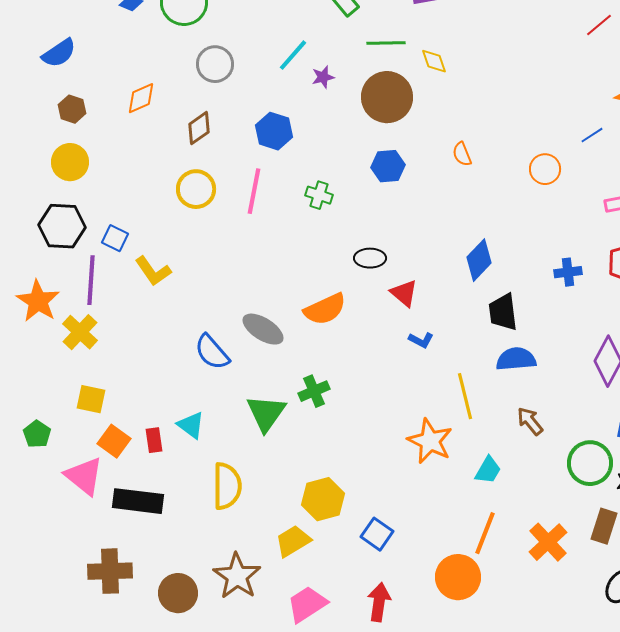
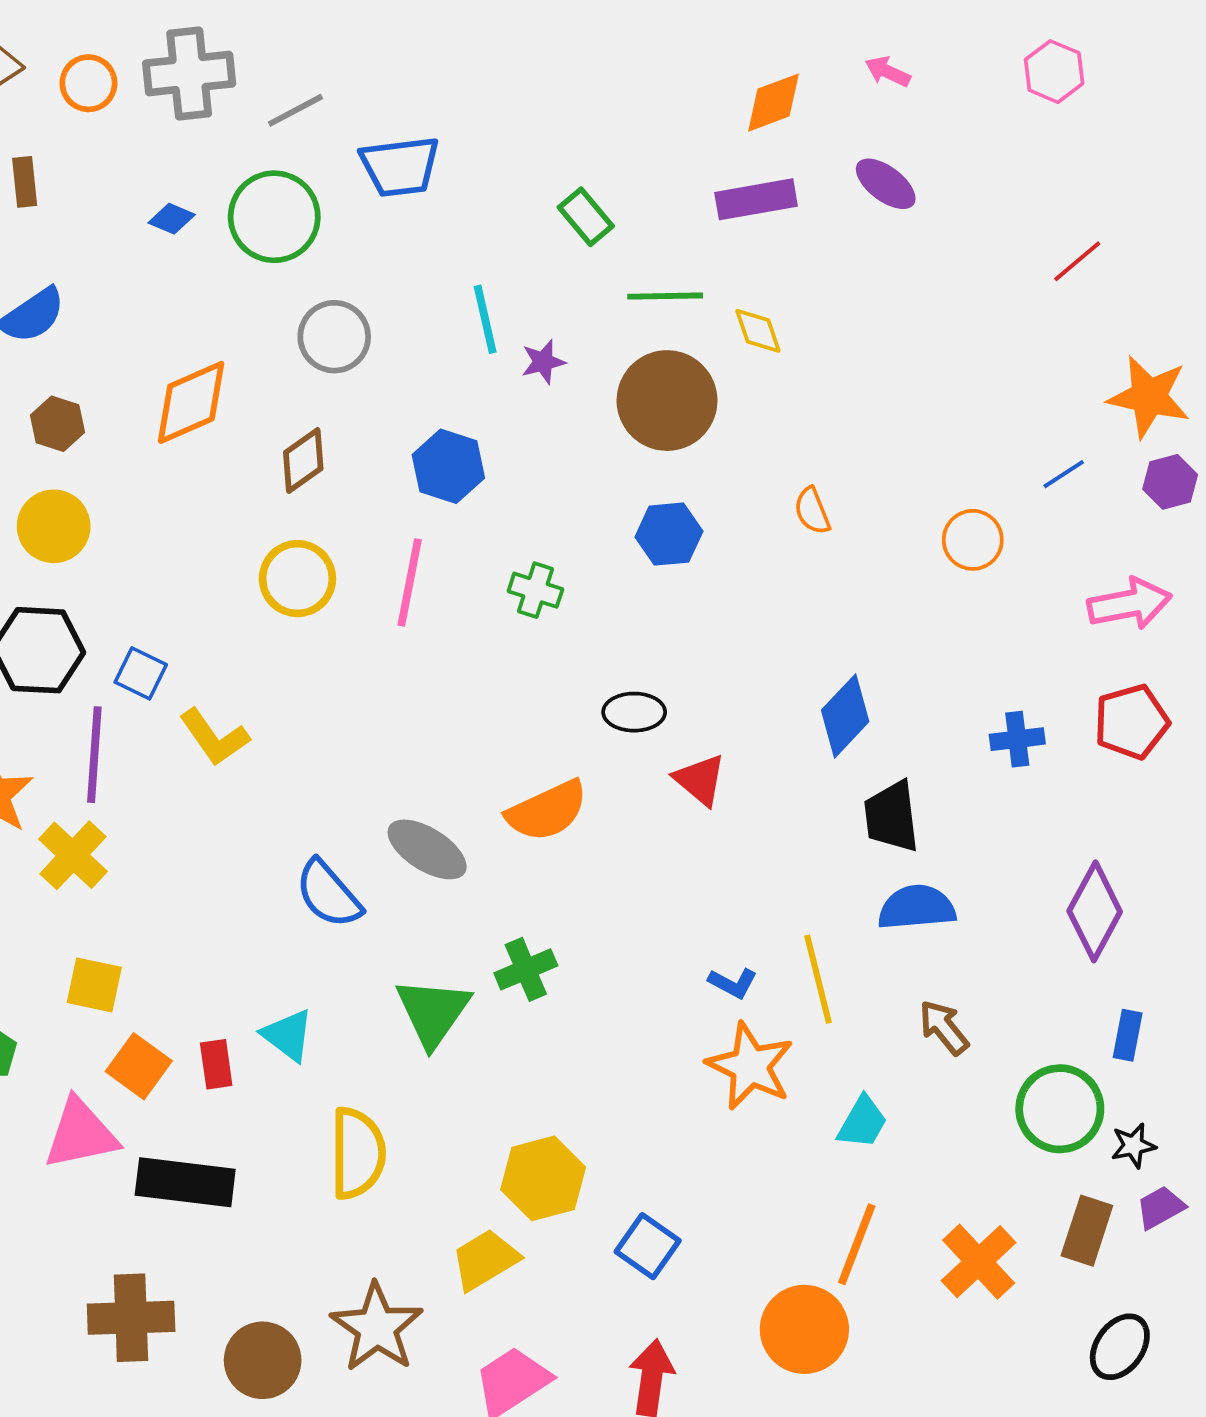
cyan line: (293, 55) -> (485, 319), turned -54
orange diamond: (141, 98) -> (191, 402), size x1.4
blue L-shape: (421, 340) -> (733, 983), moved
pink triangle: (84, 476) -> (81, 1134), turned -51

